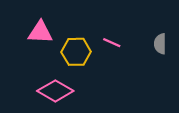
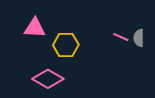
pink line: (112, 43) -> (121, 37), moved

